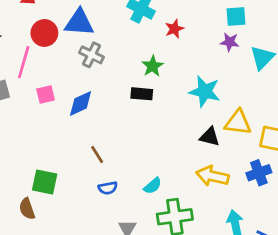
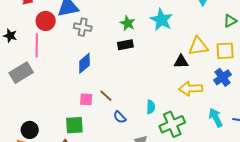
cyan star: (205, 91) -> (161, 20), moved, turned 30
pink square: (46, 94) -> (86, 99), moved, turned 32
cyan semicircle: (153, 186) -> (151, 107), turned -32
blue semicircle: (108, 188) -> (120, 117), turned 72

